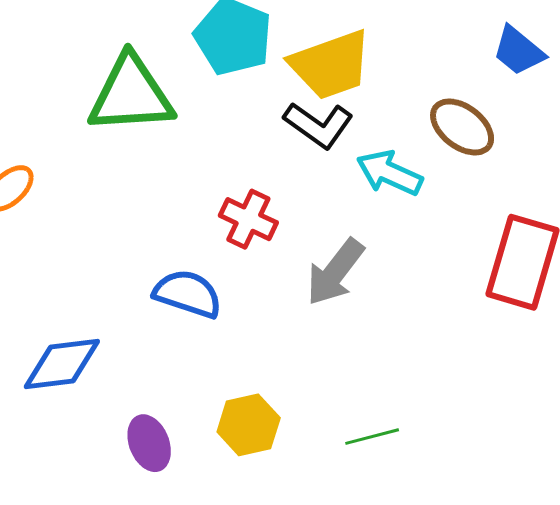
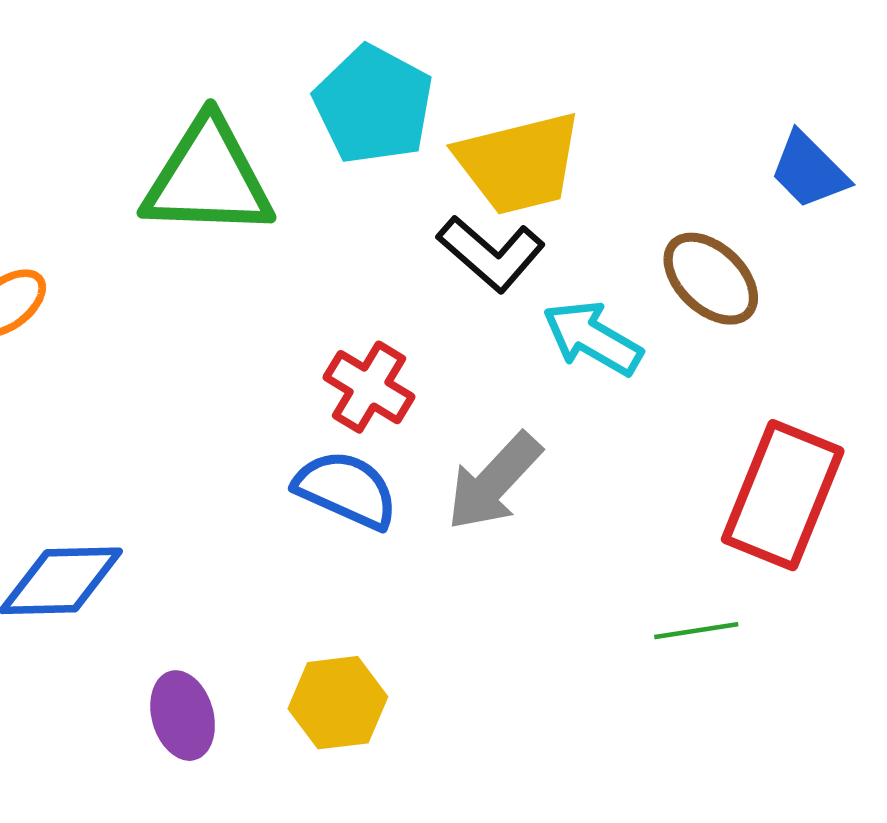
blue semicircle: (188, 294) -> (346, 490), moved
green line: (372, 437) -> (696, 631), moved

